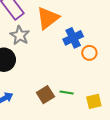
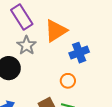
orange circle: (89, 53) -> (68, 81), moved

